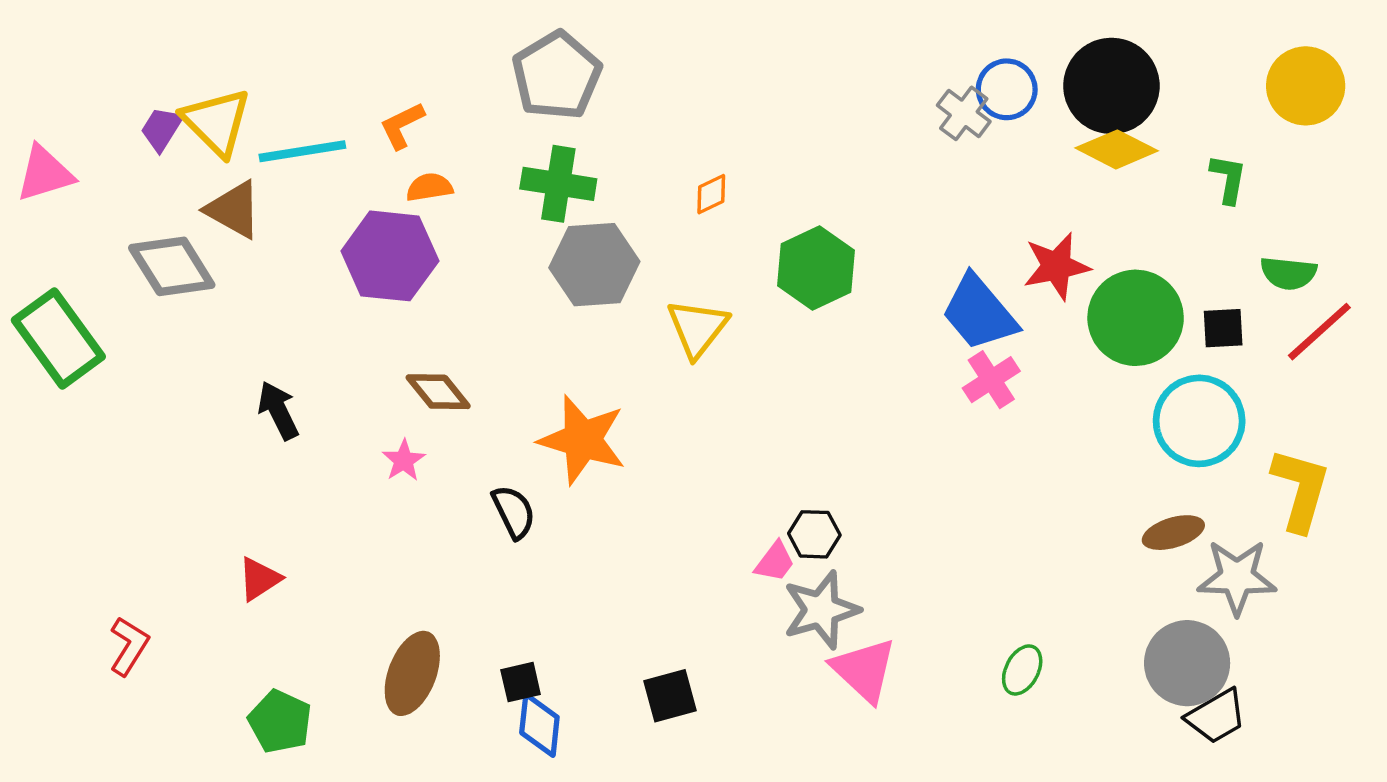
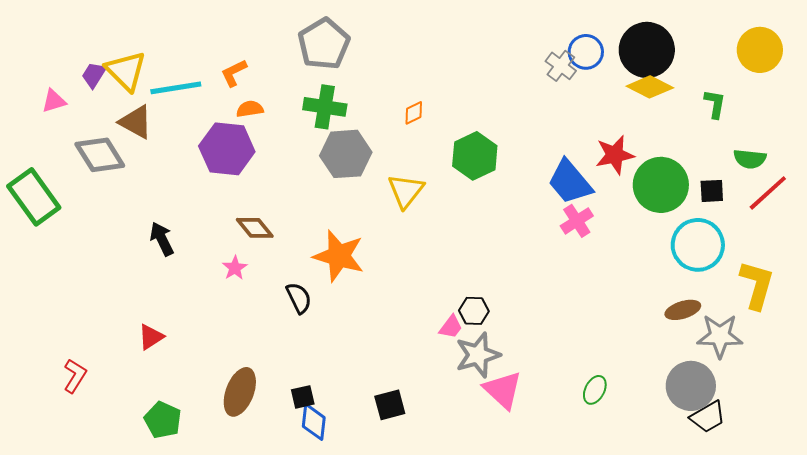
pink triangle: (45, 174) -> (54, 101), moved, size x0.7

